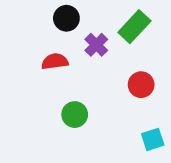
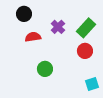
black circle: (66, 18) -> (24, 14), moved
green rectangle: (134, 27) -> (86, 28), moved

